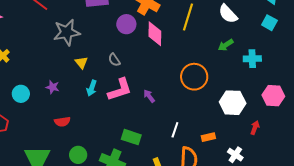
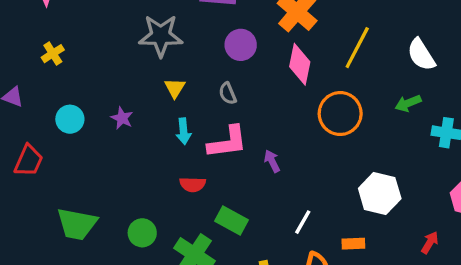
purple circle: (126, 24) -> (241, 45), moved
orange circle: (194, 77) -> (340, 114), moved
cyan arrow: (92, 88) -> (184, 131), turned -35
white hexagon: (233, 103) -> (380, 194), moved
red semicircle: (62, 122) -> (193, 184), moved

